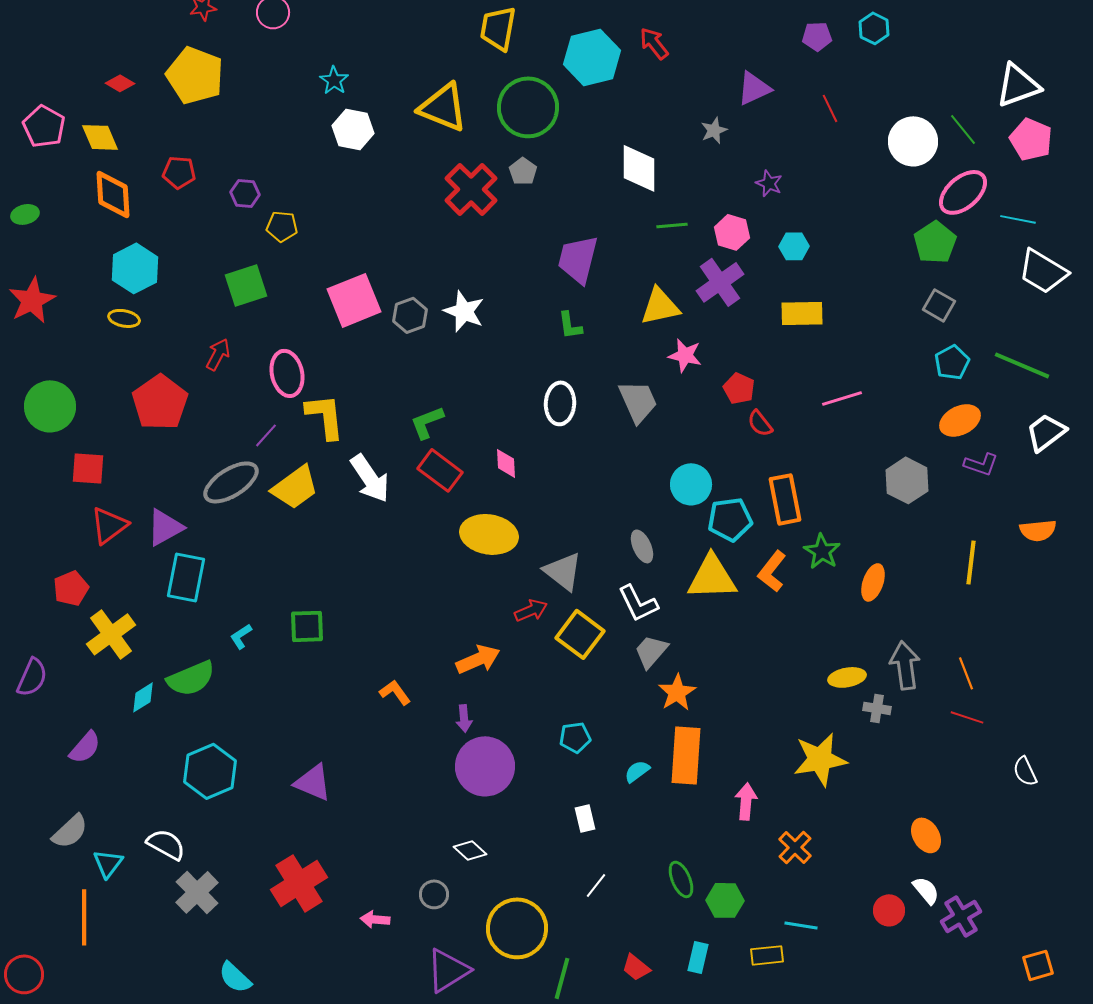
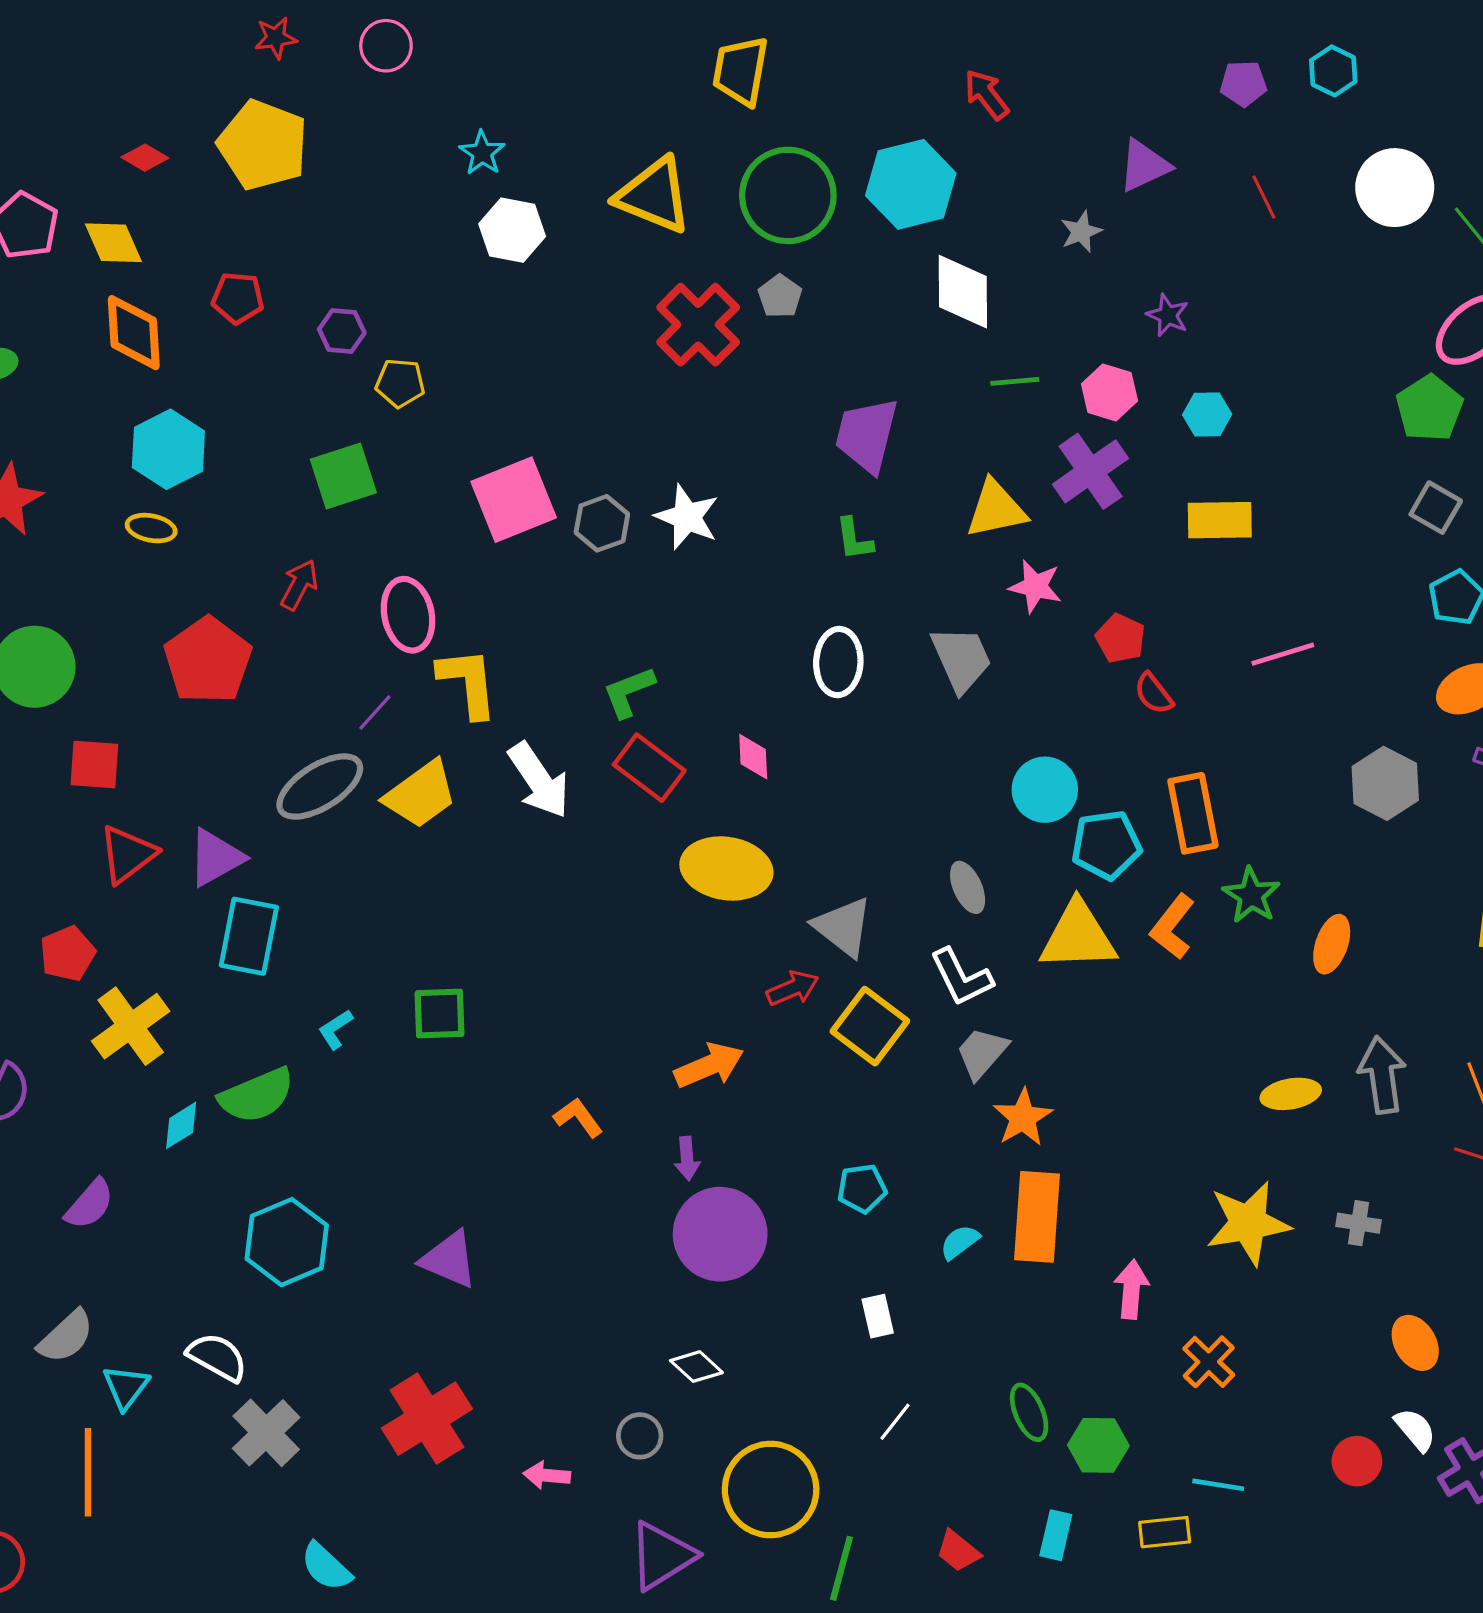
cyan hexagon: (592, 57) -> (911, 184), moved
white circle: (913, 141) -> (1395, 188), moved
gray cross: (877, 708) -> (1358, 1223), moved

